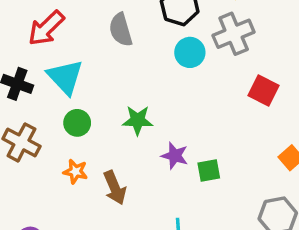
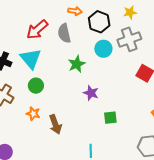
red arrow: (46, 28) -> (37, 30), moved
green star: (138, 120) -> (77, 64), moved, turned -30
purple star: (175, 156) -> (91, 93), moved

